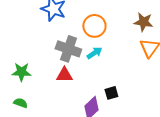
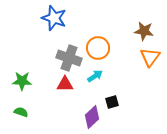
orange circle: (94, 26) -> (98, 48), moved
cyan arrow: (94, 53) -> (95, 76), moved

